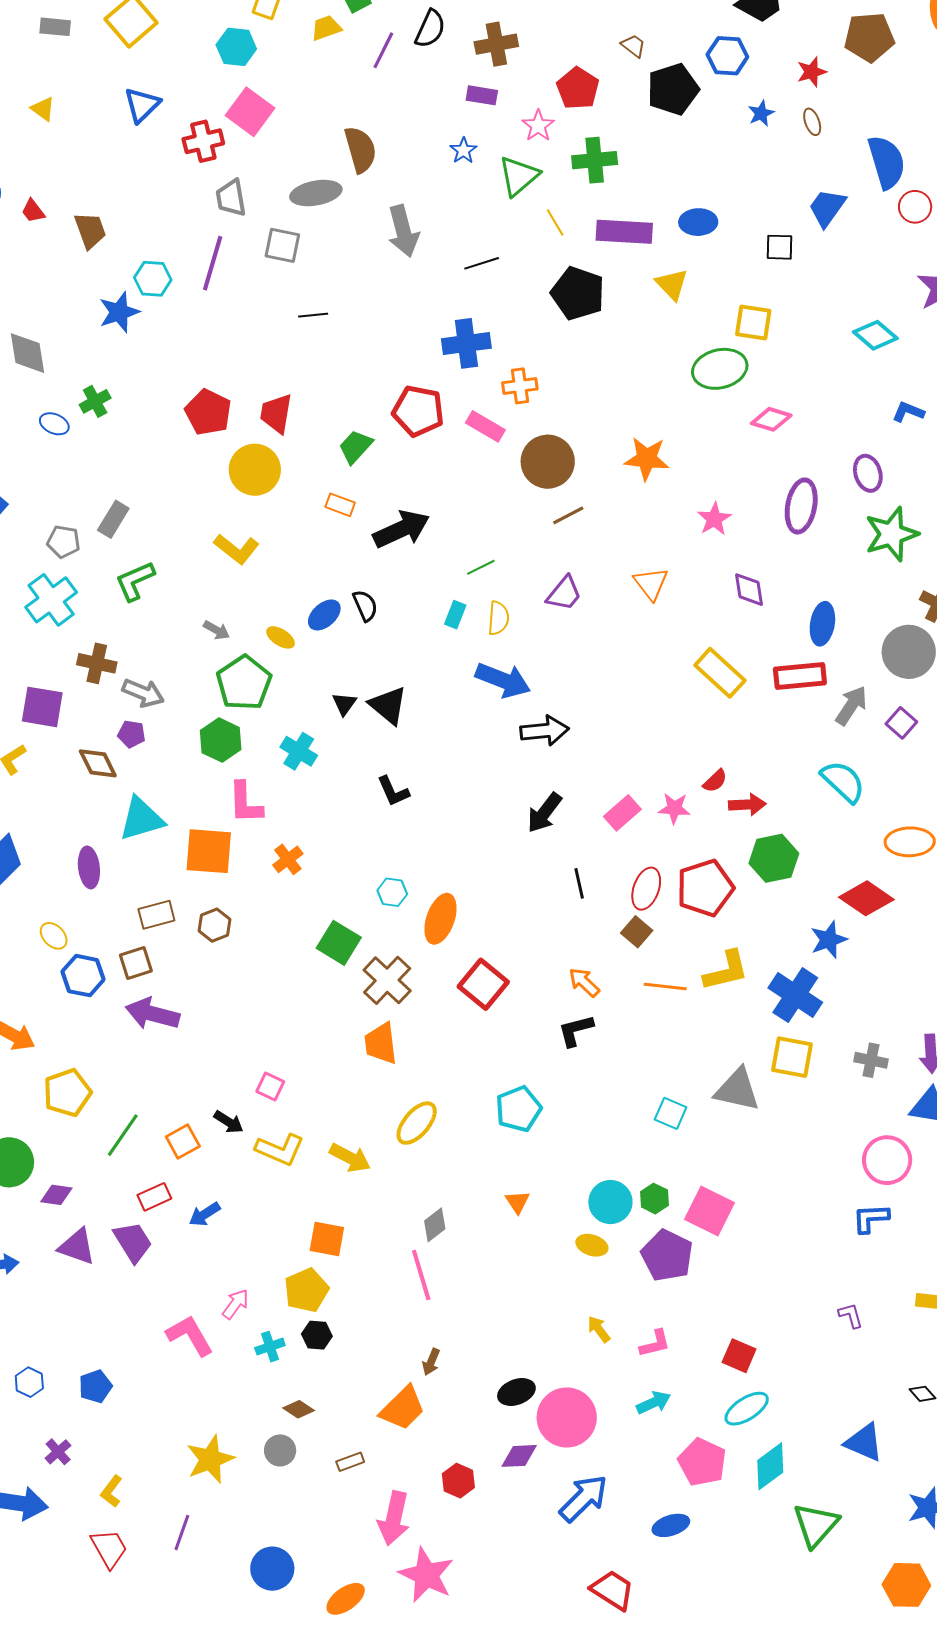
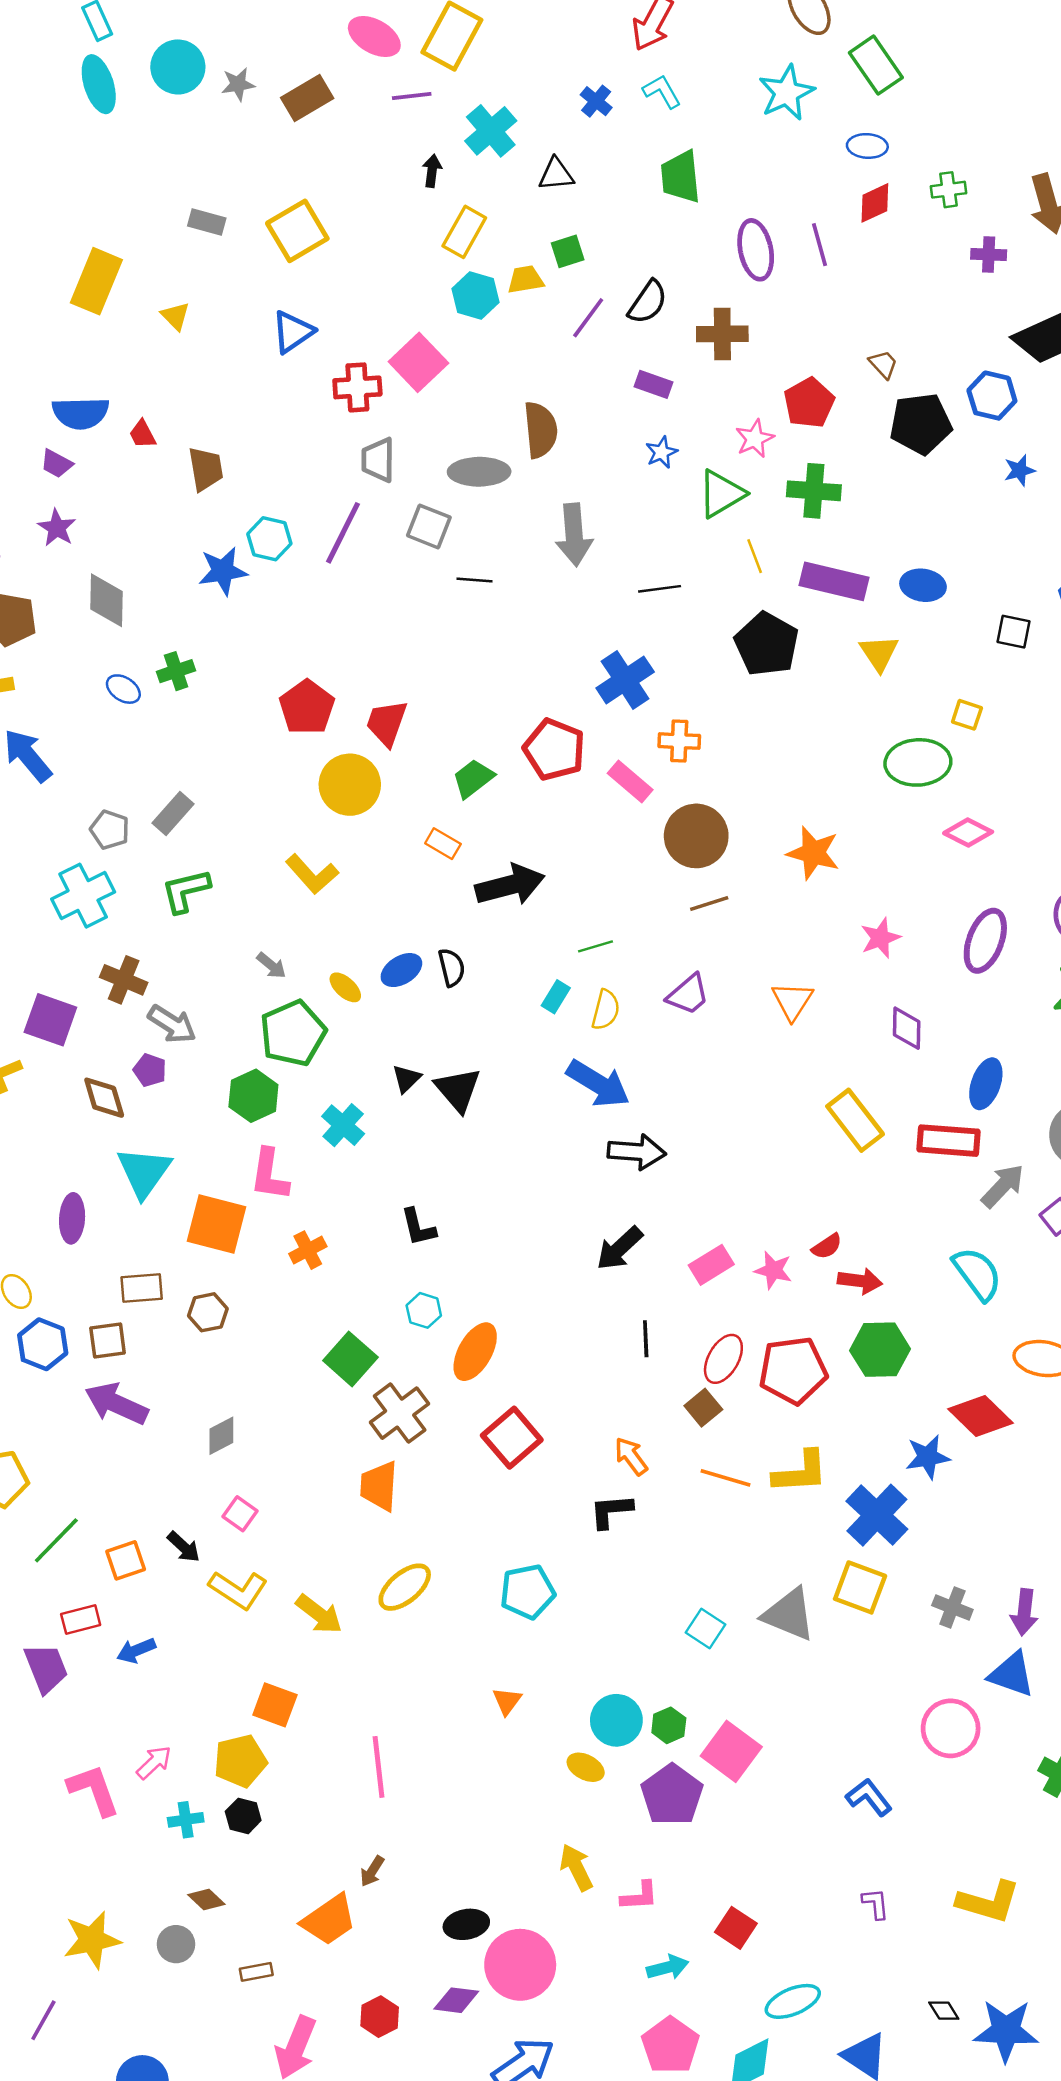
cyan hexagon: (236, 47) -> (476, 296), moved
purple rectangle: (482, 95) -> (653, 384), moved
black line: (313, 315) -> (474, 580), moved
yellow square: (753, 322) -> (967, 715), size x0.7
blue cross: (466, 343) -> (625, 680), turned -36
black L-shape: (393, 791) -> (418, 1227), moved
cyan triangle: (141, 819) -> (144, 1172), turned -48
blue L-shape: (871, 1218) -> (869, 1797), moved, turned 45
gray diamond: (435, 1225) -> (221, 1436), moved
yellow arrow: (599, 1329) -> (576, 1867), size x1.4
cyan arrow: (654, 1403) -> (668, 1967), moved
cyan ellipse: (747, 1409) -> (793, 2001), moved

